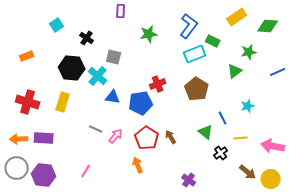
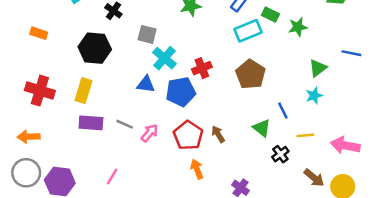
green star: (249, 52) -> (298, 27), moved
orange rectangle: (27, 56) -> (39, 33), turned 40
green triangle: (235, 71) -> (318, 68), moved
blue line: (278, 72) -> (351, 53), turned 35
cyan cross: (98, 76) -> (164, 58), moved
purple rectangle: (44, 138) -> (91, 123), moved
orange arrow: (138, 165) -> (197, 169), moved

